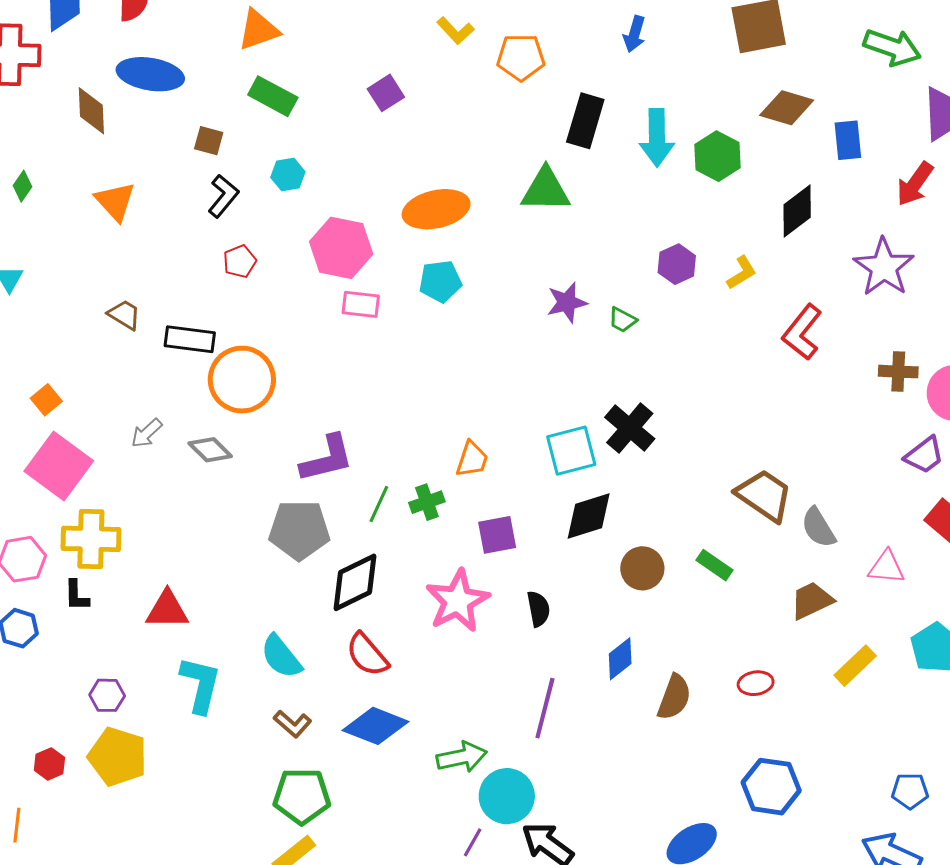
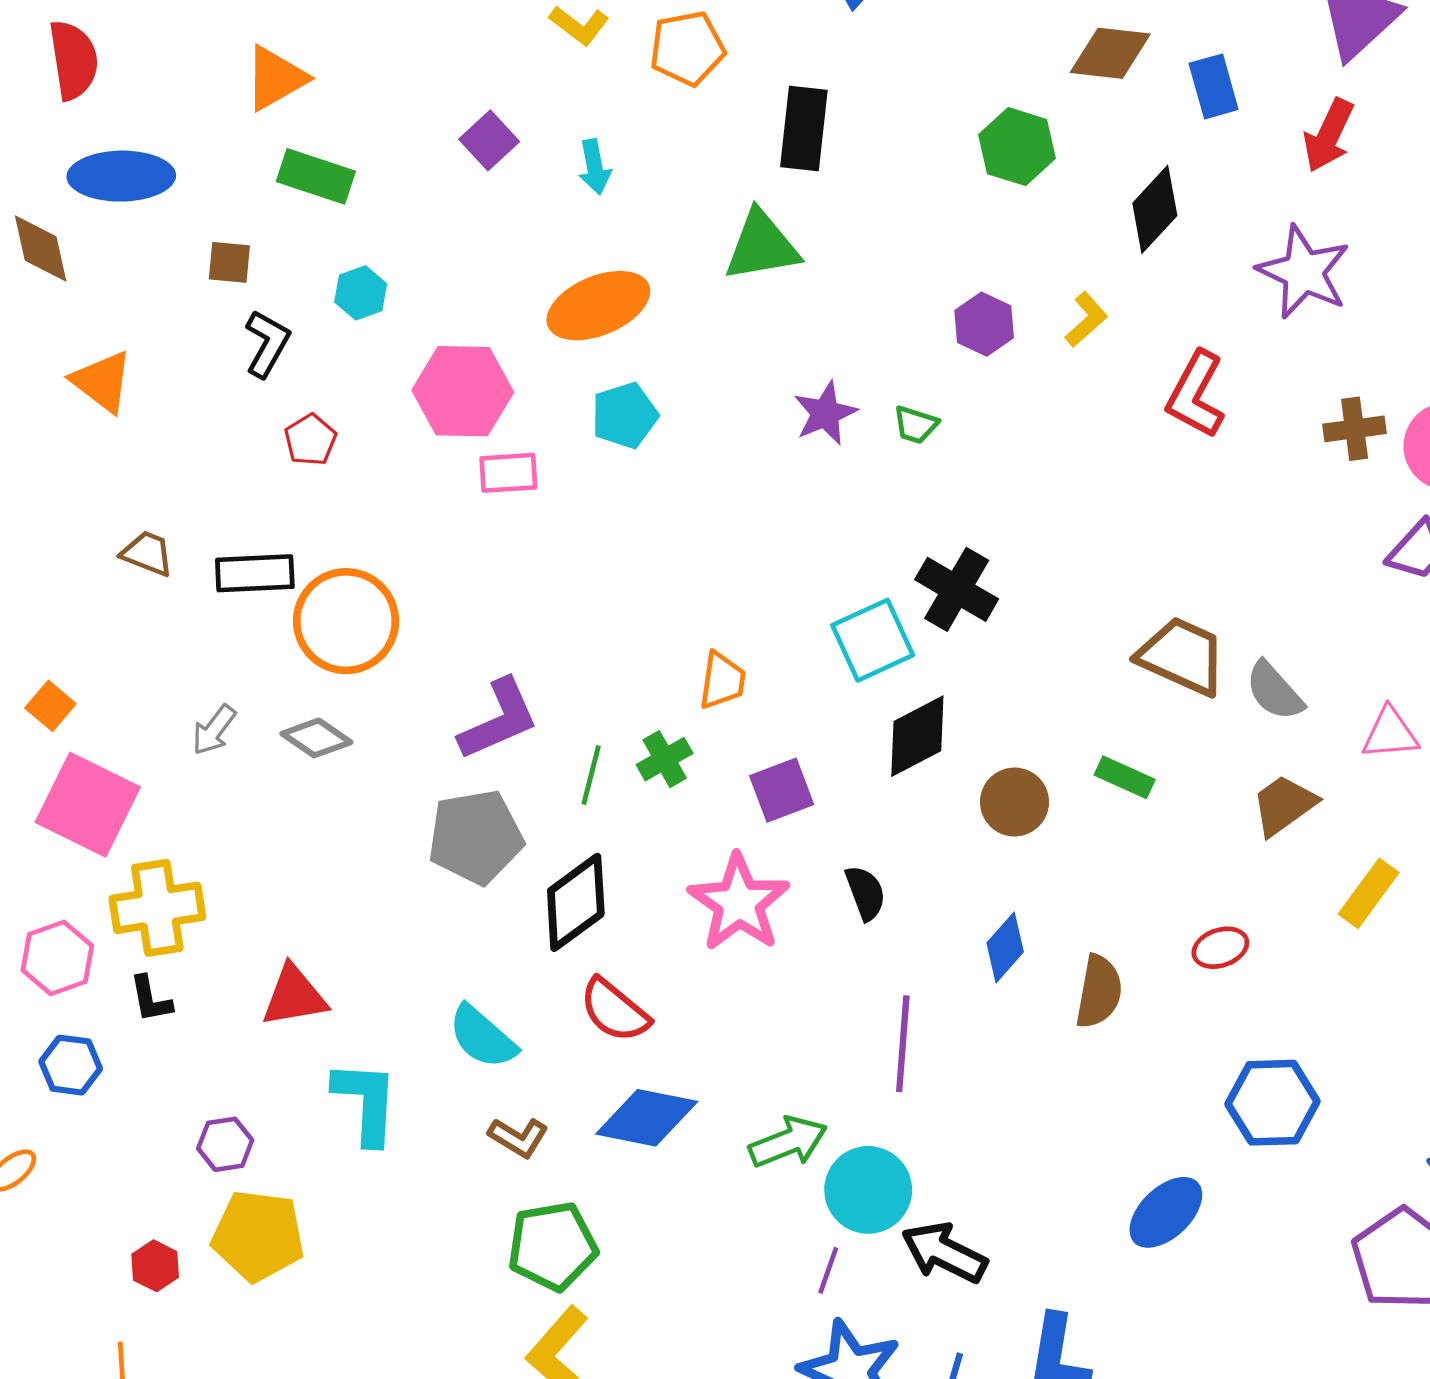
cyan arrow: (657, 138) -> (595, 167), moved, size x0.6

